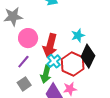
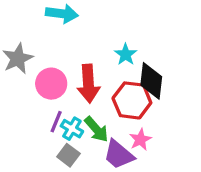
cyan cross: (54, 61) -> (72, 129), moved
green arrow: (46, 74) -> (96, 129), turned -36

